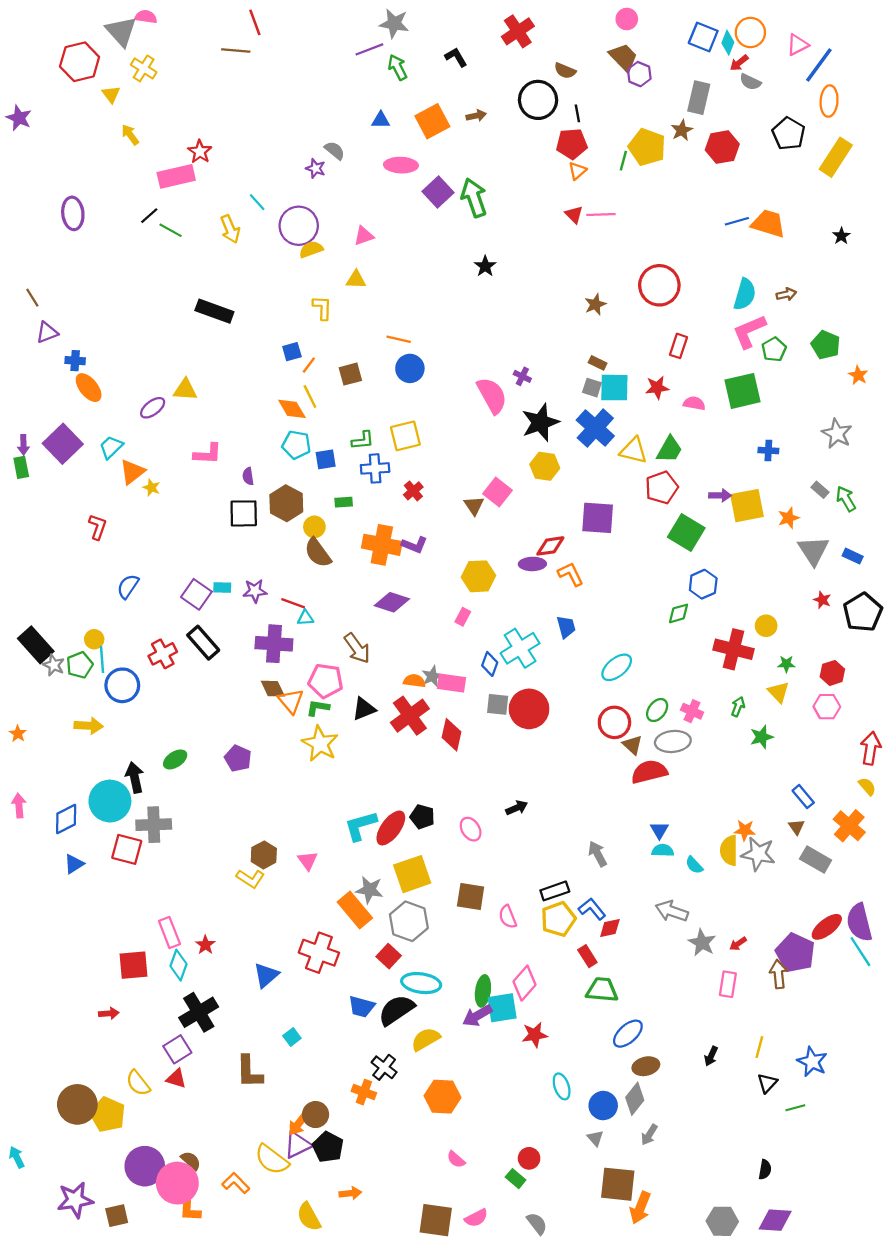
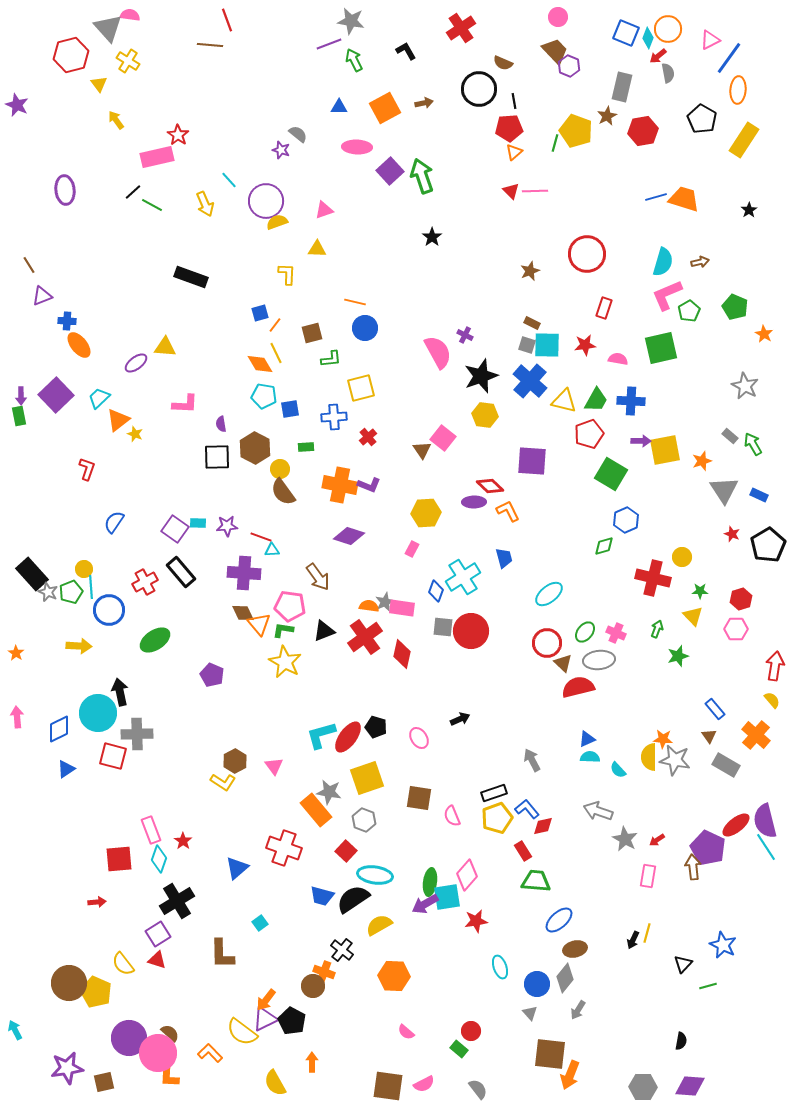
gray semicircle: (750, 82) -> (668, 73), turned -126
green L-shape: (363, 440) -> (331, 359), moved
blue cross: (768, 450) -> (631, 401), moved, size x1.5
red diamond: (550, 546) -> (490, 486), turned 52
green ellipse: (175, 759) -> (155, 640), moved, size x1.4
blue triangle: (659, 830) -> (587, 739), turned 36
gray hexagon: (409, 921) -> (364, 820), size x0.7
yellow line: (759, 1047) -> (647, 933), moved
brown circle: (316, 1115) -> (313, 986), moved
orange arrow: (350, 1193) -> (312, 1062), turned -84

